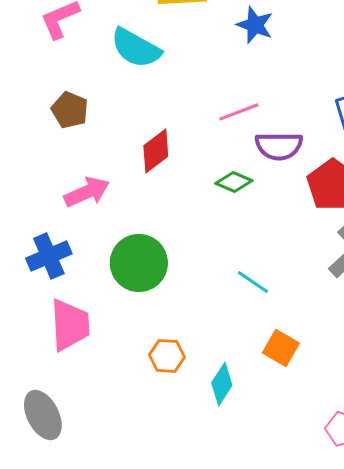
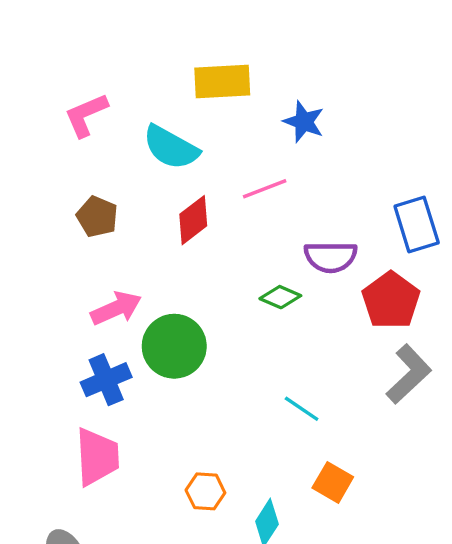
pink line: (239, 112) -> (265, 189), moved
red diamond: (156, 151) -> (193, 220), moved
blue cross: (49, 256) -> (106, 380), moved
green circle: (139, 263) -> (174, 346), moved

